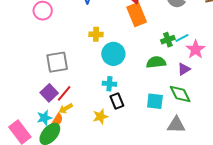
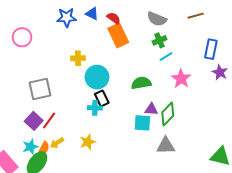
green cross: (168, 40) -> (159, 40), moved
pink star: (196, 49) -> (181, 79), moved
purple triangle: (184, 69) -> (151, 109), moved, turned 40
green diamond: (180, 94) -> (168, 114), turned 75
black rectangle: (117, 101) -> (102, 98), moved
yellow arrow: (66, 108) -> (57, 143), moved

